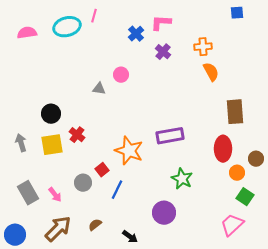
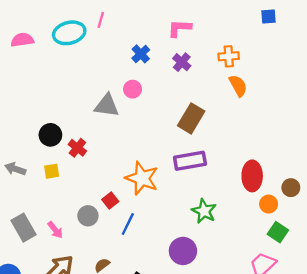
blue cross: (136, 34) -> (141, 54), moved
gray triangle: (99, 89) -> (107, 106), size x1.6
brown rectangle: (235, 112) -> (191, 118), moved, turned 35
red cross: (77, 135) -> (77, 148), moved
gray arrow: (21, 143) -> (15, 169), turned -54
yellow square: (52, 145) -> (52, 171), size x0.6

